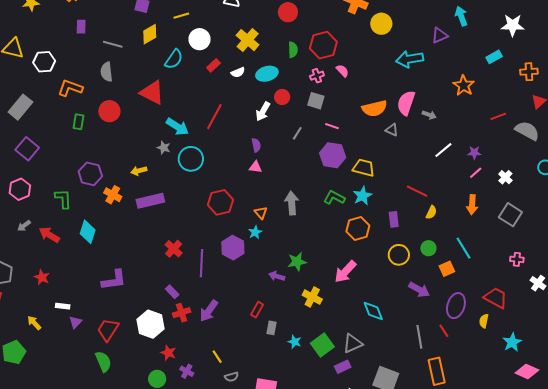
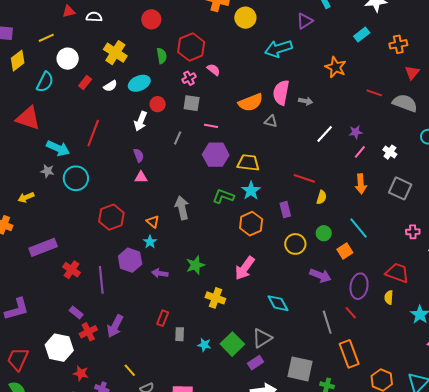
red line: (498, 116) -> (374, 93), turned 49
purple rectangle: (150, 201) -> (43, 247), moved
purple arrow: (277, 276) -> (160, 273), moved

